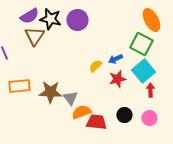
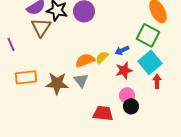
gray triangle: (70, 98) -> (81, 80), moved
orange semicircle: (81, 112) -> (85, 60), moved
pink circle: (149, 118) -> (127, 95), moved

